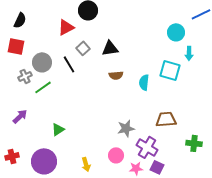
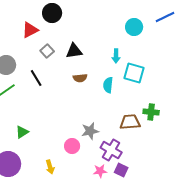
cyan circle: (176, 32) -> (134, 27), moved
cyan arrow: (189, 53) -> (116, 56), moved
black line: (69, 64) -> (36, 78), moved
green cross: (194, 143) -> (151, 112), moved
pink circle: (116, 155) -> (72, 146), moved

